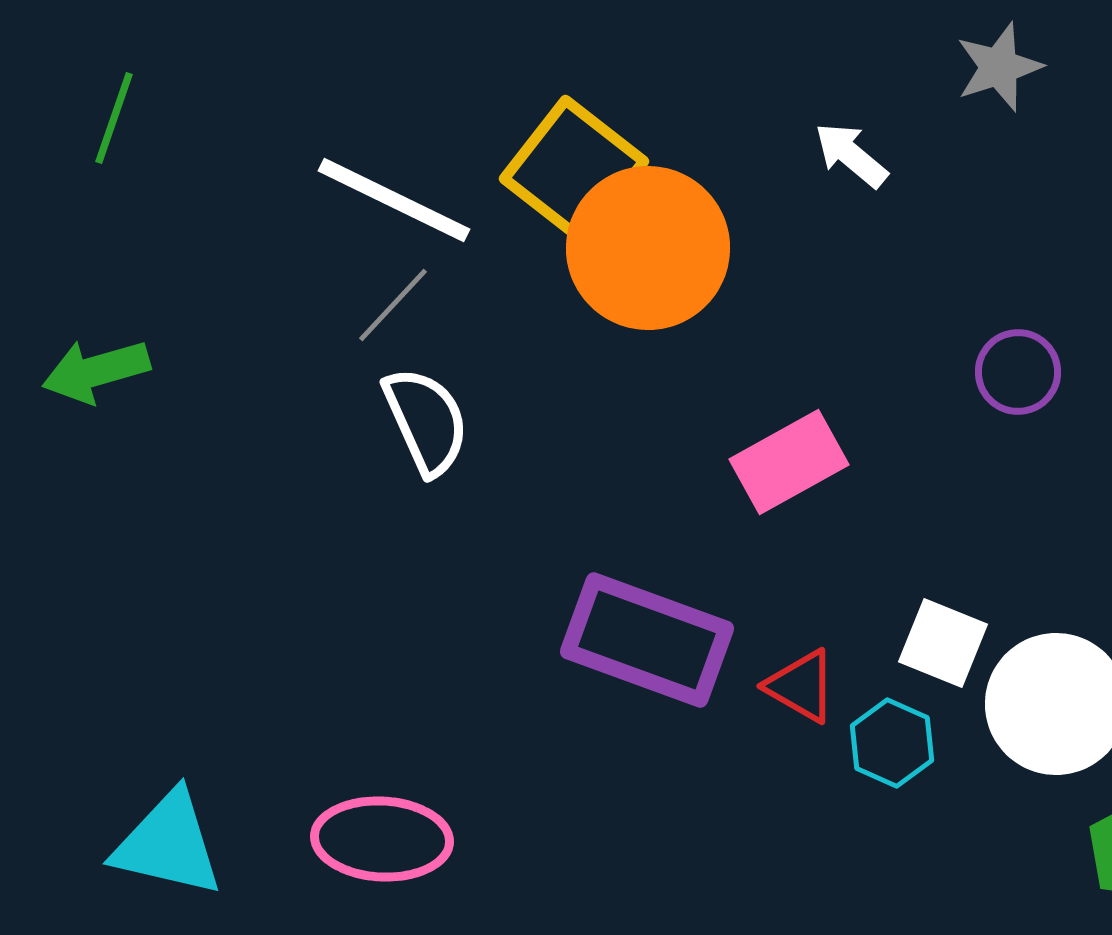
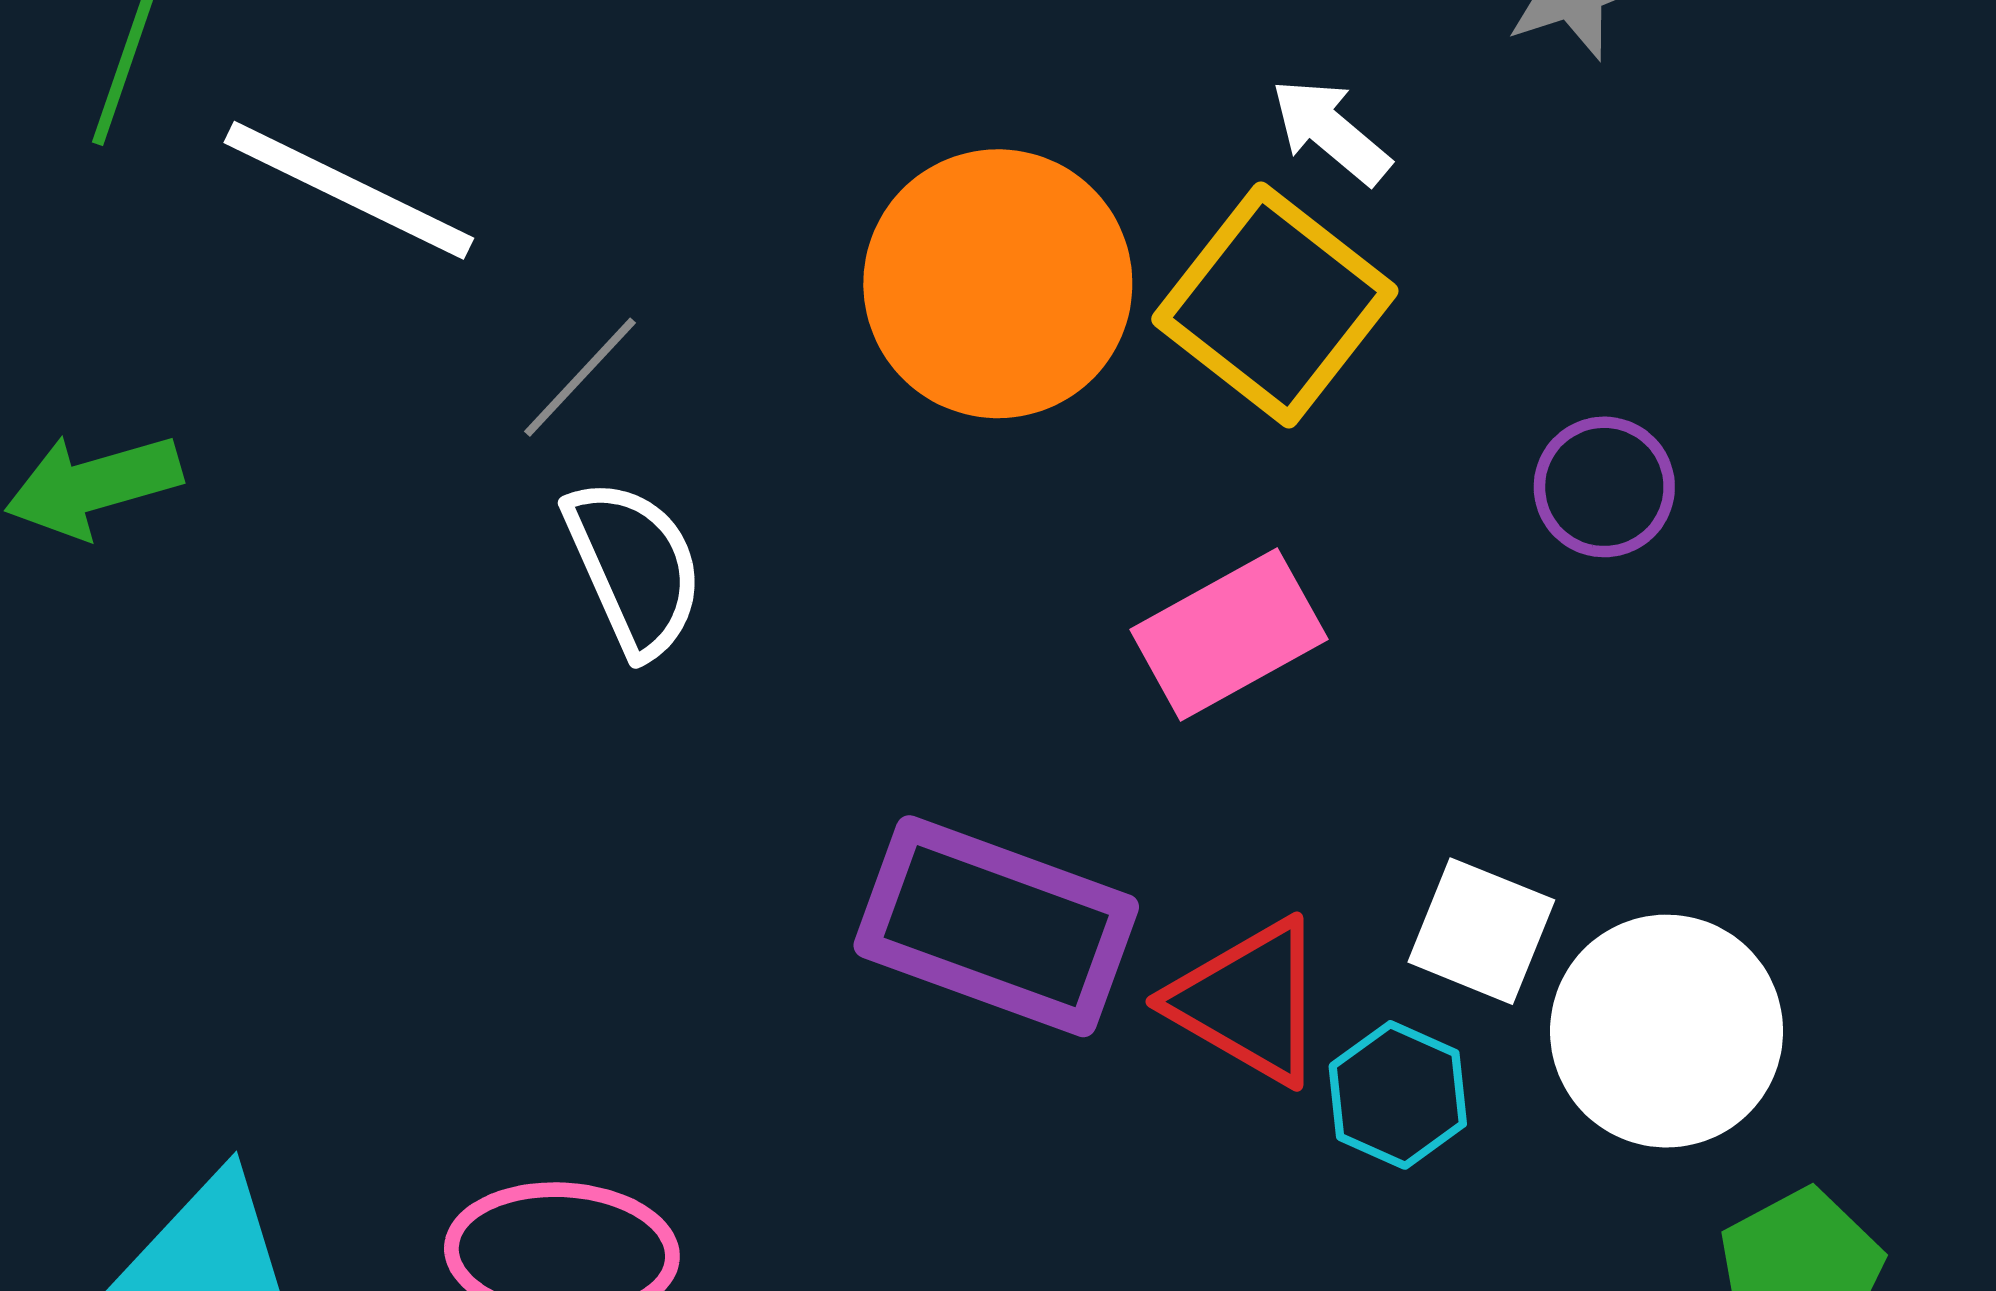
yellow square: (574, 170) -> (1275, 305), moved
white line: (394, 200) -> (349, 190), moved
red triangle: (801, 686) -> (1249, 1002), size x1.4

